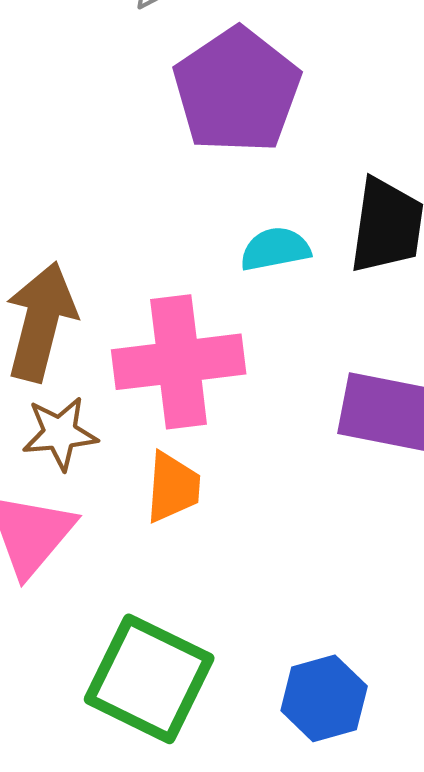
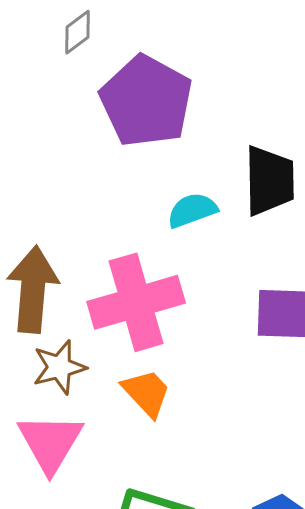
orange trapezoid: (173, 487) -> (146, 393), turned -38

